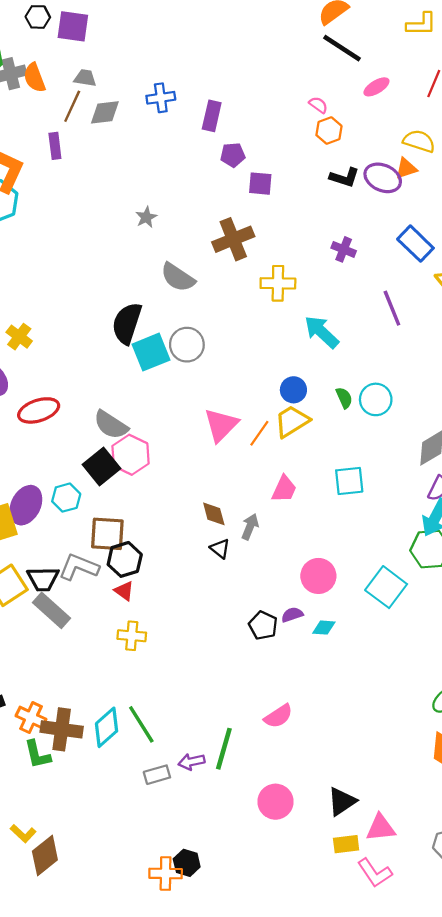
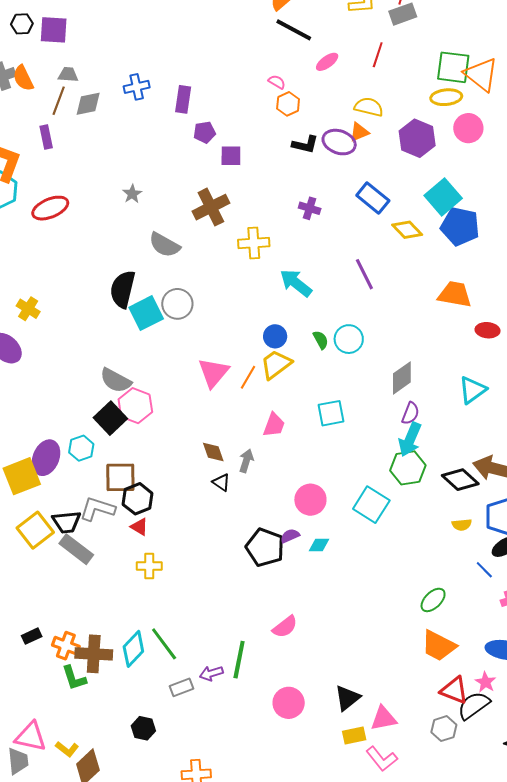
purple line: (392, 308) -> (364, 274), moved
red ellipse: (39, 410) -> (50, 208), moved
black pentagon: (263, 625) -> (265, 547), size x1.5
black hexagon: (187, 863) -> (143, 728), moved

